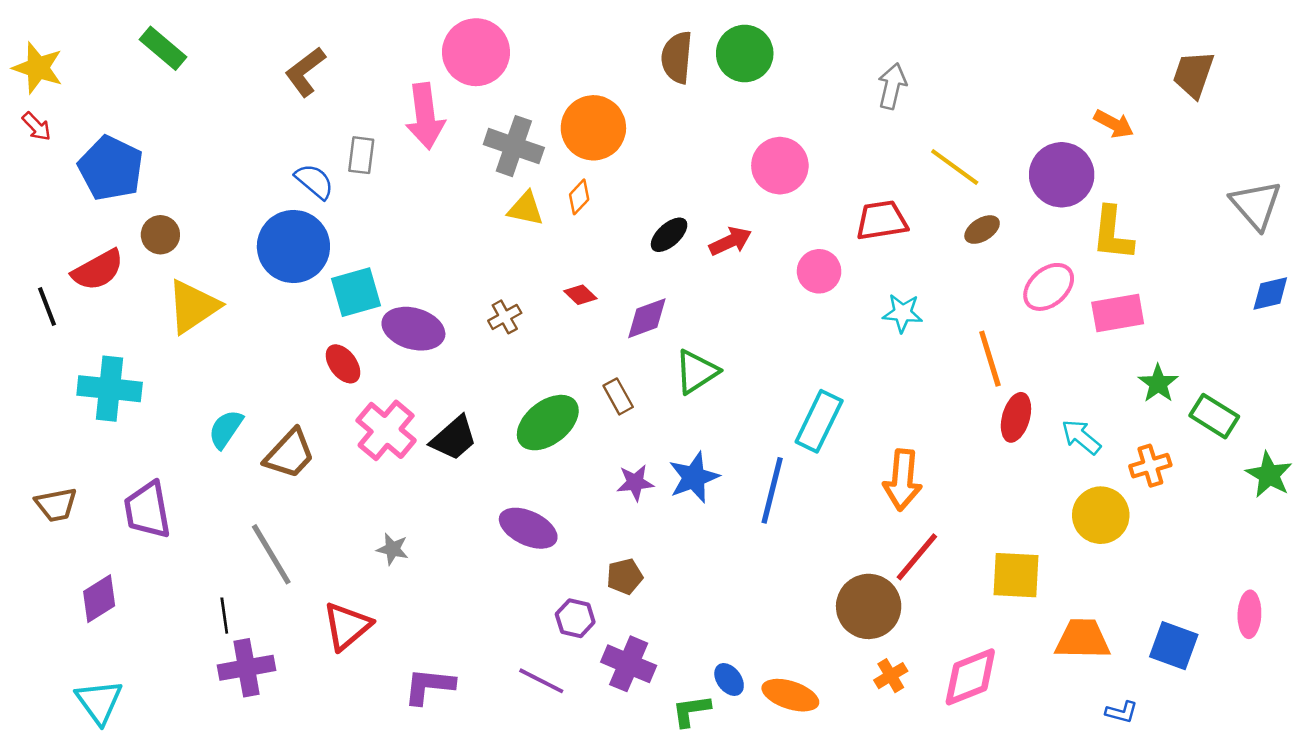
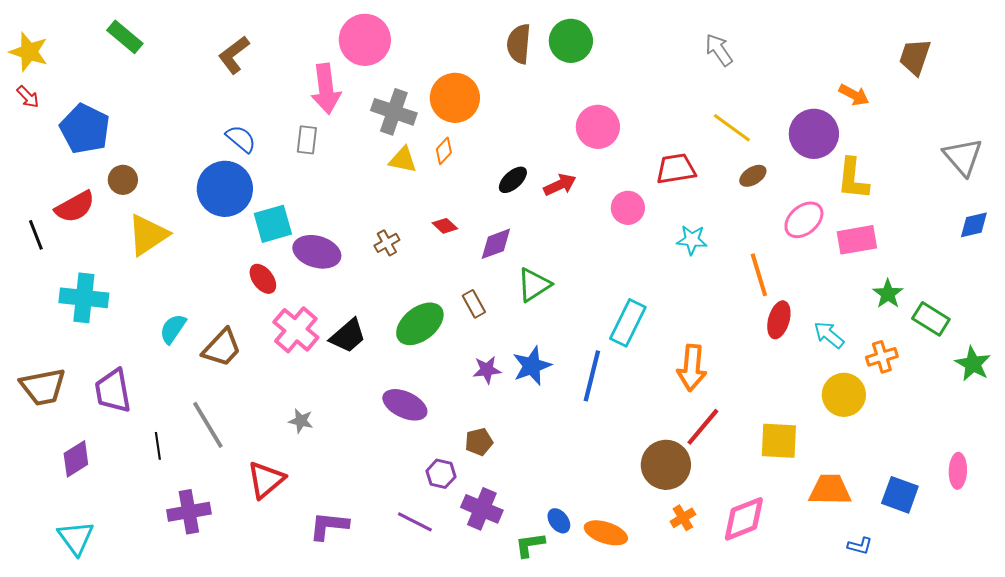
gray arrow: (892, 86) -> (719, 50), moved, turned -48
gray rectangle: (361, 155) -> (307, 140), moved
brown trapezoid: (56, 505) -> (43, 387), size x1.4
black line: (224, 616) -> (158, 446), moved

